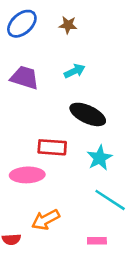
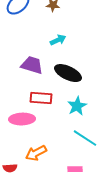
purple trapezoid: (25, 78) -> (32, 65), moved

